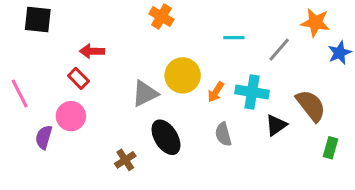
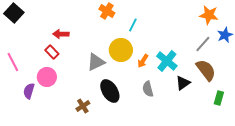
black square: (38, 20) -> (14, 13), moved, turned 36
cyan line: (234, 38) -> (133, 25), moved, turned -64
gray line: (279, 50) -> (203, 44), moved
cyan cross: (252, 92) -> (167, 61), turned 30

